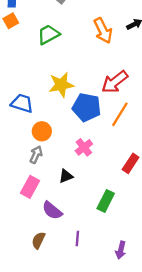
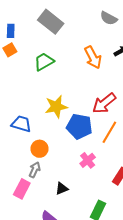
pink cross: (84, 147) -> (88, 160), moved
pink rectangle: (30, 187) -> (22, 189), moved

